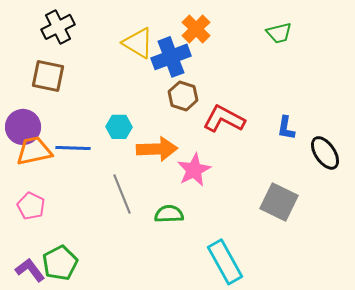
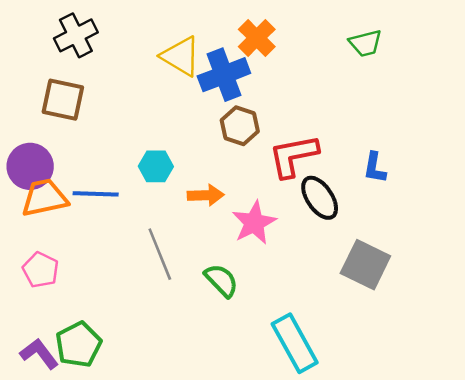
red L-shape: (224, 119) -> (293, 156), turned -39
orange arrow: (157, 149) -> (206, 195), size x0.7
black ellipse: (325, 153) -> (320, 198), moved
green semicircle: (169, 214) -> (221, 280), turned 48

